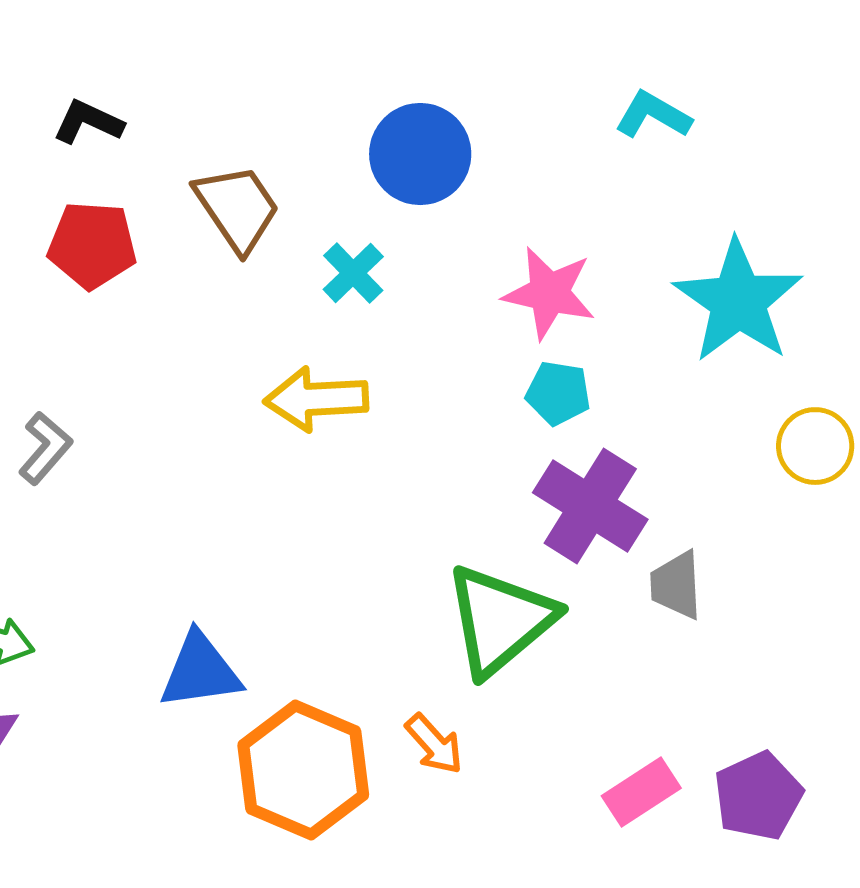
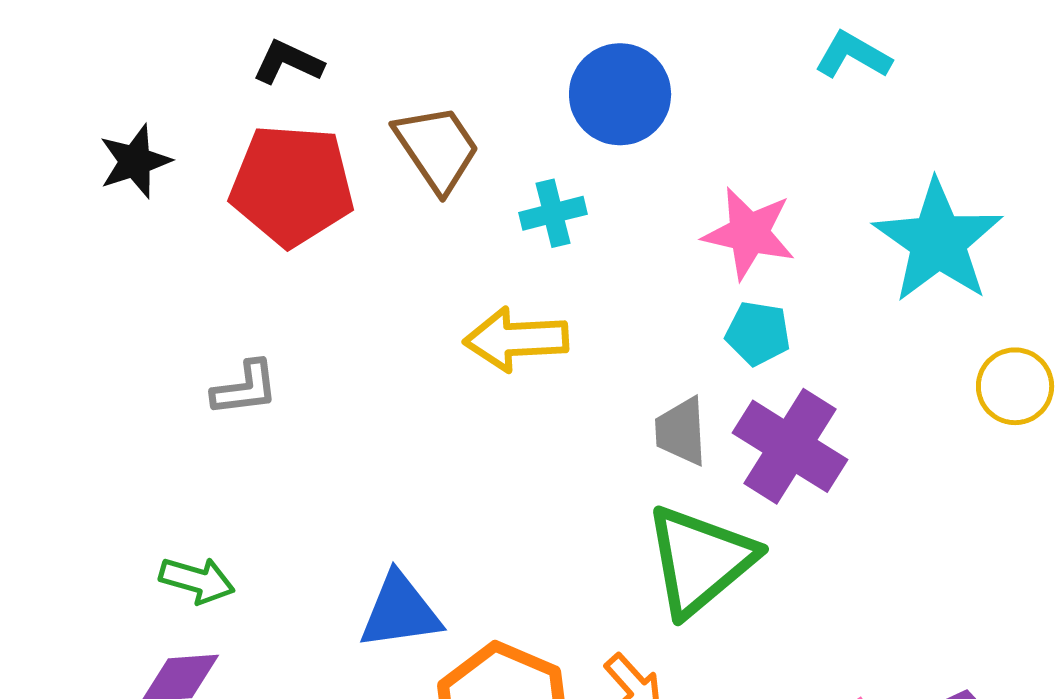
red pentagon: (92, 245) -> (292, 185), size x1.4
cyan cross: (353, 273) -> (553, 213), turned 30
gray L-shape: (45, 448) -> (245, 388), turned 42
gray trapezoid: (676, 585) -> (681, 431), moved

